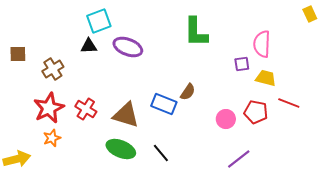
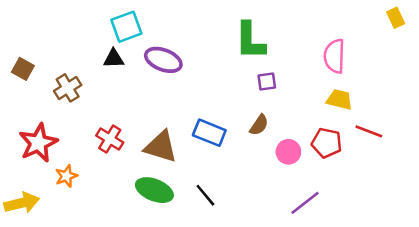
brown square: (18, 54) -> (23, 69), turned 30
purple square: (242, 64) -> (267, 82), moved
brown semicircle: (188, 92) -> (259, 125), moved
red star: (49, 108) -> (38, 143), moved

